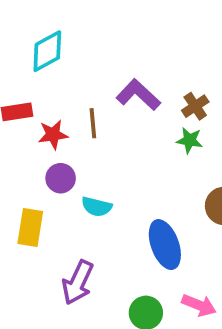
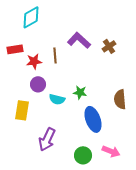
green star: (189, 140) -> (80, 92), moved

